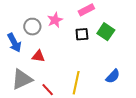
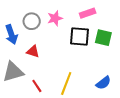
green square: (106, 32) -> (103, 38), turned -30
black square: (82, 34) -> (79, 37), size x1.5

